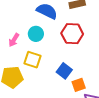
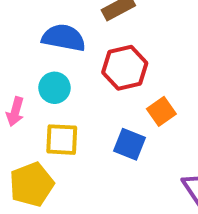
orange square: (79, 85) -> (161, 111), moved

